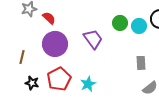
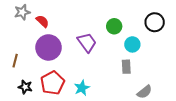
cyan circle: (139, 26) -> (132, 44), moved
gray rectangle: (141, 63) -> (126, 67), moved

